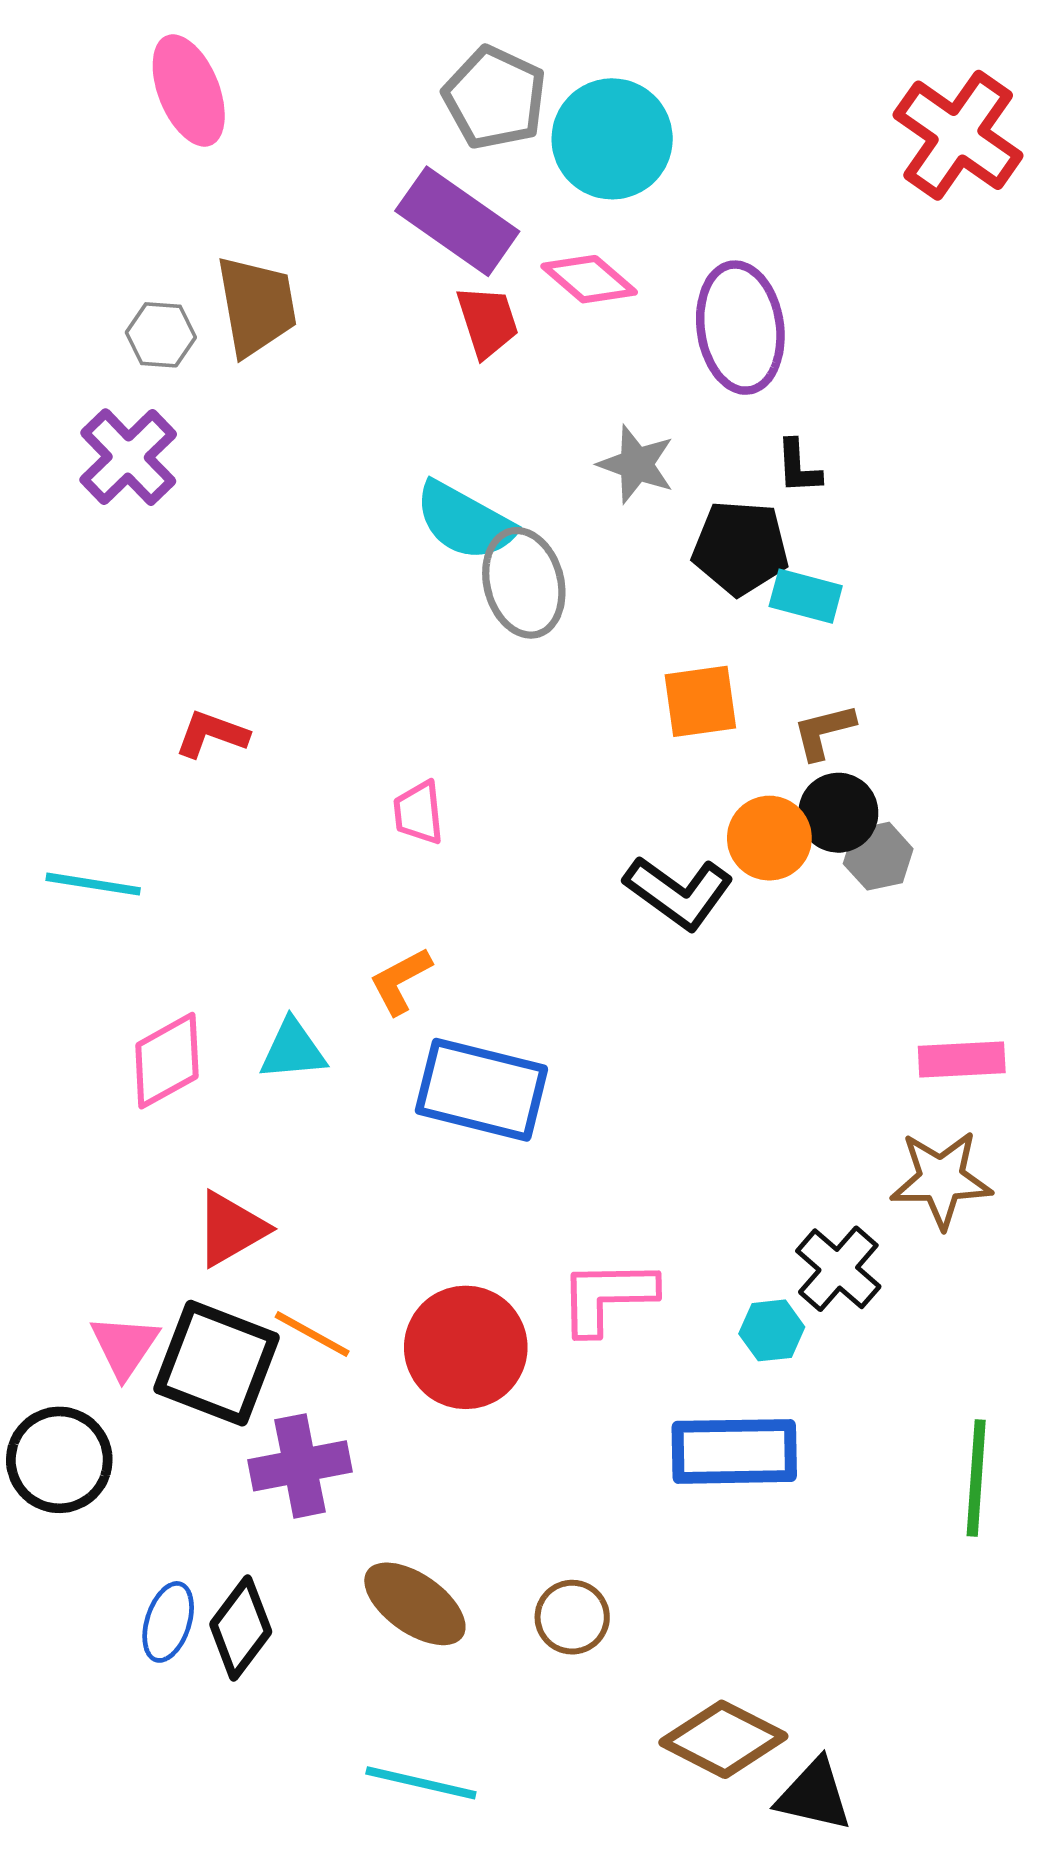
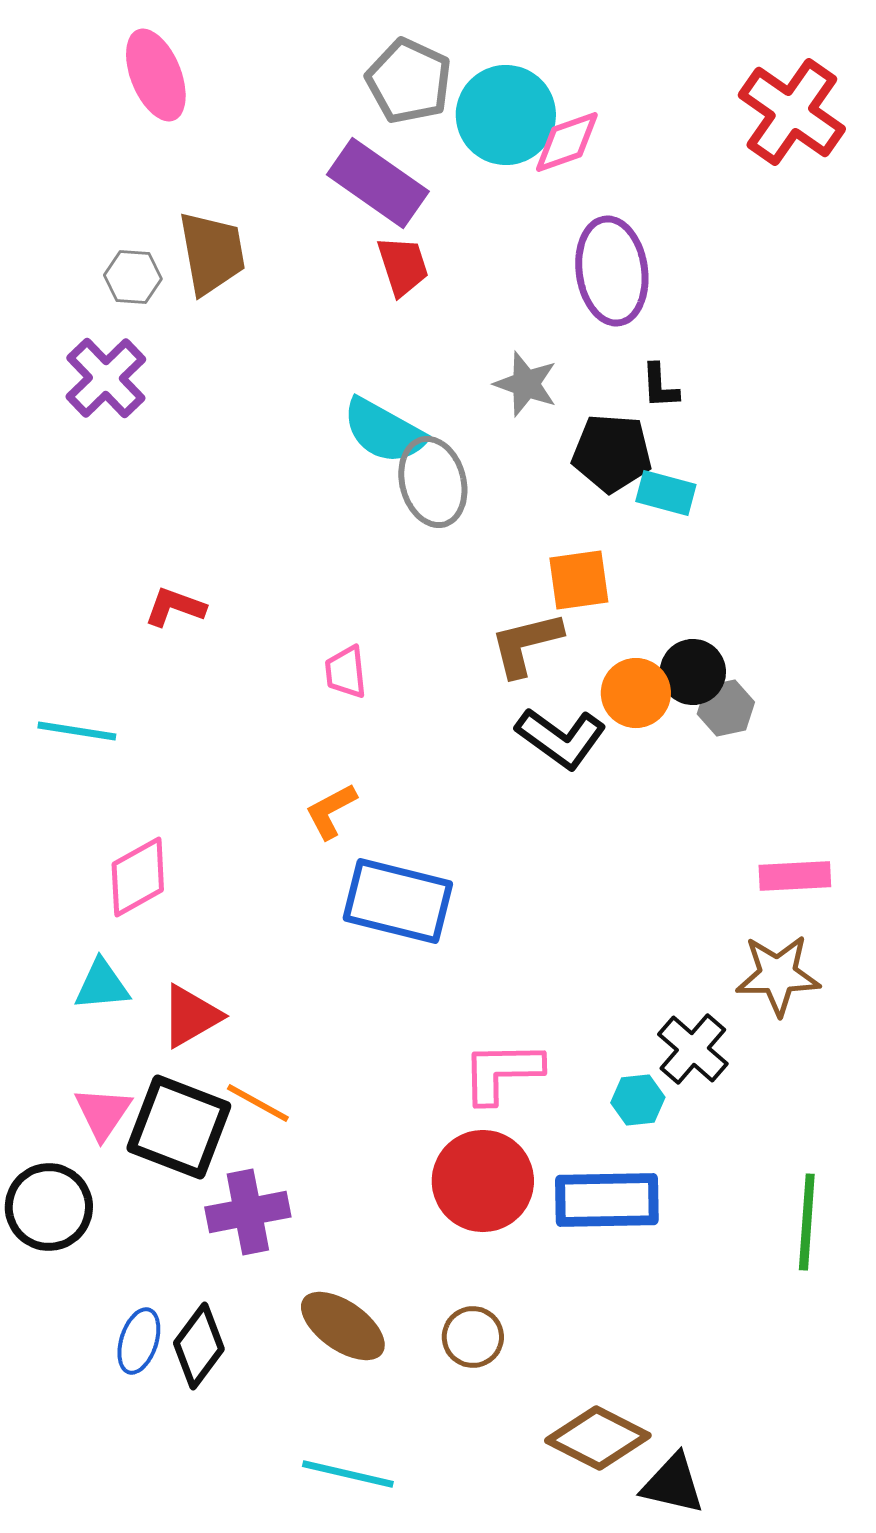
pink diamond: (589, 279) -> (567, 142), moved, turned -60
brown L-shape: (824, 732) -> (526, 644), moved, size x1.4
cyan triangle: (293, 1050) -> (102, 985), moved
red circle: (466, 1347) -> (483, 1181), moved

